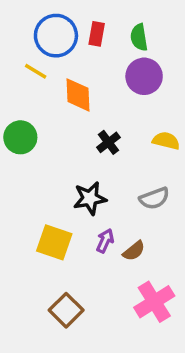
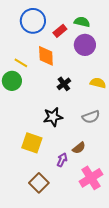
red rectangle: (97, 34) -> (60, 31), moved, turned 40
green semicircle: (139, 37) -> (82, 22), turned 112
yellow line: (36, 71) -> (21, 63), moved
purple arrow: (105, 241) -> (62, 160), moved

